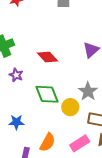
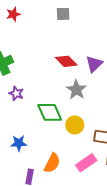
red diamond: (48, 57) -> (66, 61), moved
gray star: (88, 91) -> (76, 90), moved

